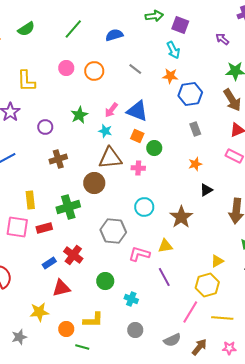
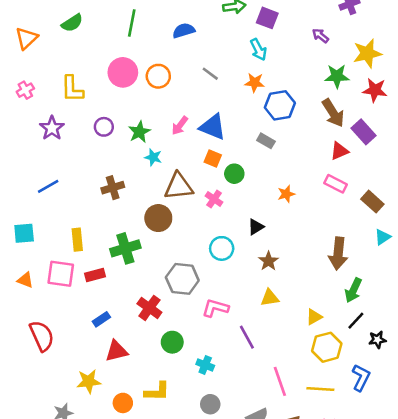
green line: (73, 29) -> (132, 23), turned -30
pink circle: (66, 68) -> (123, 72), size x1.5
purple circle: (45, 127) -> (104, 127), moved
gray rectangle: (195, 129) -> (266, 141), moved, turned -40
cyan star: (105, 131) -> (153, 157), moved
pink cross: (138, 168) -> (214, 199), turned 32
black triangle: (206, 190) -> (256, 227), moved
brown star: (181, 217) -> (268, 261), size x0.7
yellow triangle: (165, 246) -> (270, 298), moved
red cross: (73, 255) -> (149, 308), moved
yellow hexagon: (207, 285) -> (327, 347), moved
pink line: (190, 312) -> (280, 381), turned -50

